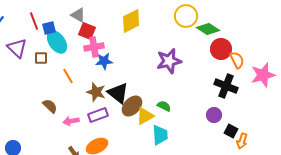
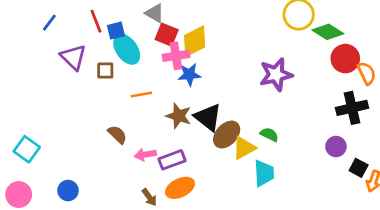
yellow diamond: (131, 21) -> (195, 41), moved
orange line: (68, 76) -> (141, 95), turned -70
black cross: (226, 86) -> (352, 108), turned -35
purple rectangle: (98, 115) -> (172, 160), moved

